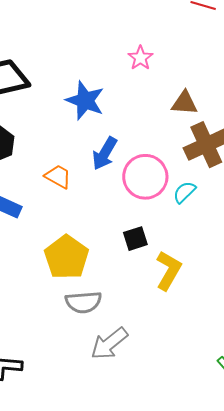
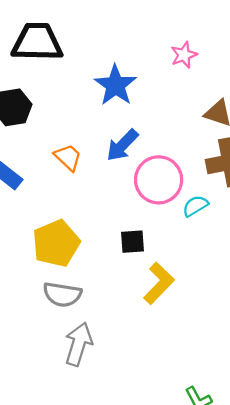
gray arrow: (109, 344) -> (79, 344), turned 132

